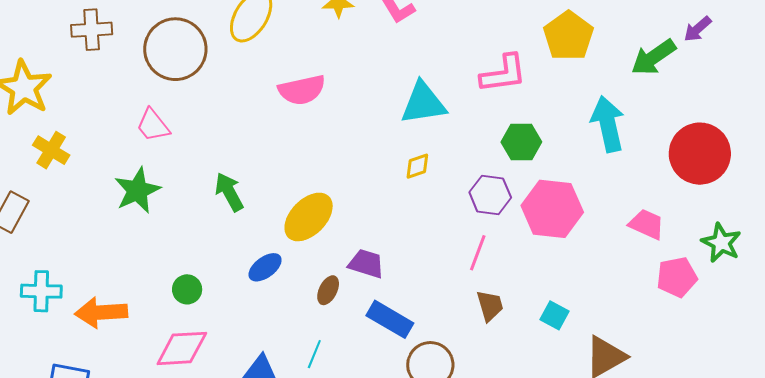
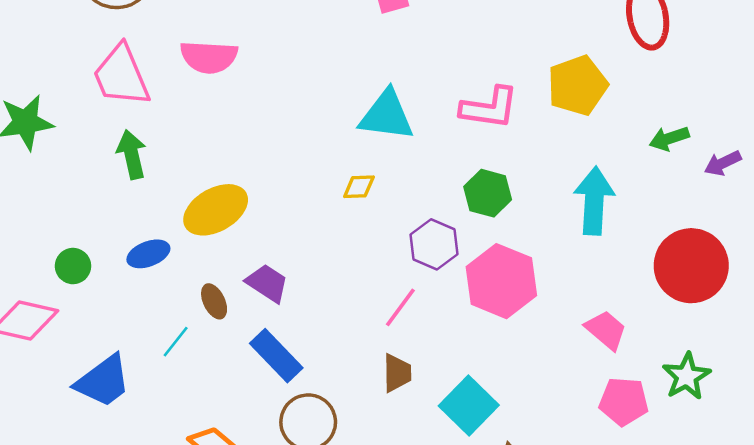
purple arrow: (698, 29) -> (723, 163), moved
green arrow: (653, 57) -> (669, 138), size x0.7
pink semicircle: (302, 90) -> (209, 57), moved
pink trapezoid: (153, 125) -> (121, 76), moved, size x1.5
green circle: (187, 289) -> (73, 266), moved
brown ellipse: (328, 290) -> (214, 301), turned -68
cyan square: (554, 315) -> (469, 406), size x1.6
cyan line: (314, 354) -> (176, 342), moved

